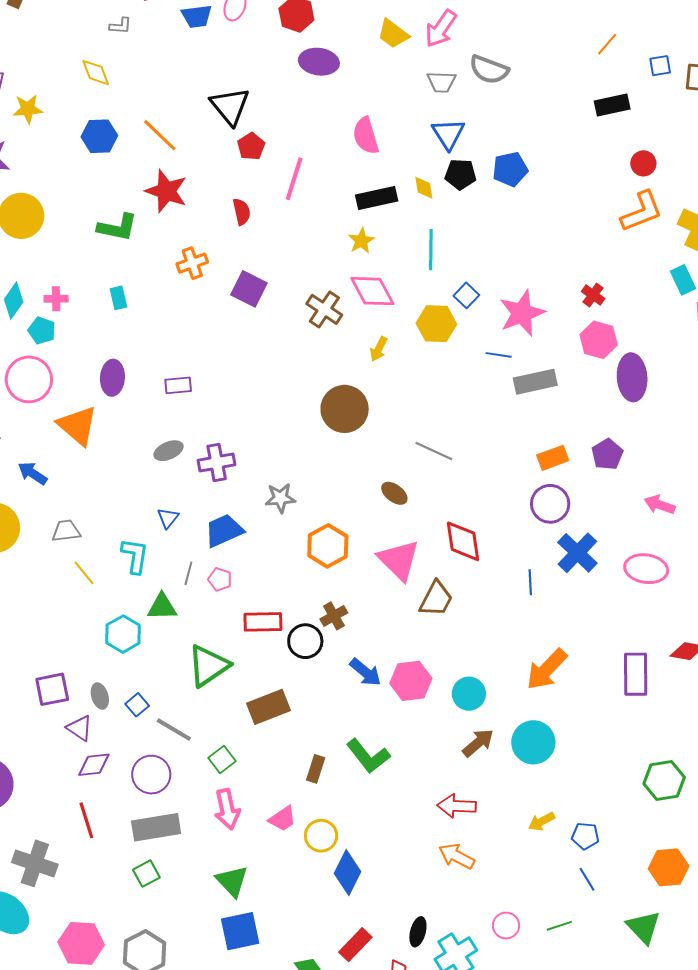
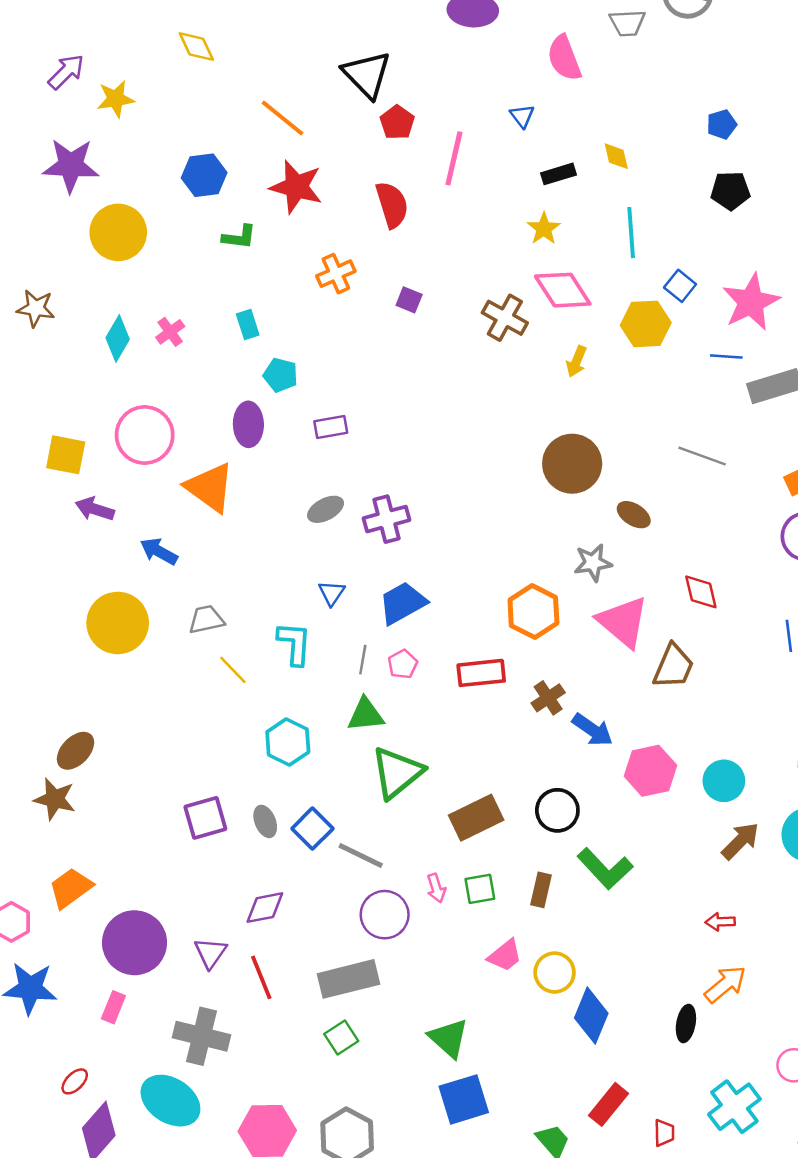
blue triangle: (448, 134) -> (522, 116), moved, size x0.6
blue hexagon: (99, 136) -> (204, 175), moved
pink semicircle: (366, 136) -> (564, 58), moved
blue pentagon: (510, 169) -> (722, 124), size x0.7
black pentagon: (460, 174) -> (730, 191), moved
black rectangle: (377, 198) -> (559, 174), size x0.7
red semicircle: (242, 212) -> (392, 205), size x1.4
green L-shape: (117, 227) -> (239, 237), size x0.7
purple square: (249, 289) -> (409, 300), size x0.6
pink cross: (56, 299) -> (170, 332), turned -30
cyan pentagon: (42, 330) -> (280, 375), moved
brown circle: (345, 409) -> (572, 464), moved
gray line: (434, 451) -> (702, 456), moved
brown ellipse: (394, 493) -> (634, 515), moved
gray star: (280, 498) -> (593, 563), moved
red diamond: (463, 541) -> (701, 592), size x0.7
pink pentagon: (220, 579) -> (403, 664), turned 30
green triangle: (162, 607) -> (366, 715), moved
red rectangle: (263, 622) -> (481, 673), moved
black circle: (305, 641) -> (557, 810), moved
blue arrow: (365, 672) -> (592, 730), moved
blue square: (137, 705) -> (312, 829), size x1.4
purple triangle: (80, 728) -> (210, 953), moved, turned 36
green square: (222, 759) -> (480, 889), moved, turned 32
purple circle: (151, 775) -> (385, 915), moved
red arrow: (457, 806) -> (720, 922), size x0.6
pink arrow: (227, 809) -> (436, 888), moved, size x0.6
orange arrow: (457, 856) -> (725, 984), turned 117
black ellipse: (418, 932) -> (686, 1023), moved

